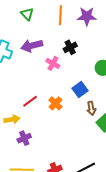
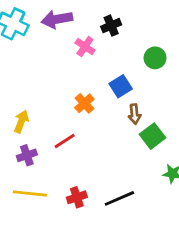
red line: (30, 101) -> (65, 141), moved
yellow arrow: (12, 119) -> (21, 121), turned -63
purple cross: (24, 138) -> (27, 155), moved

